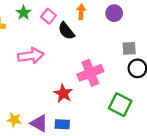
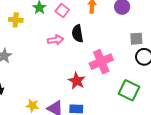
black semicircle: (66, 31) -> (77, 34), moved, turned 30
pink arrow: (31, 56) -> (56, 40), moved, size x0.7

